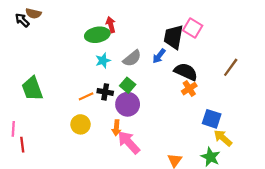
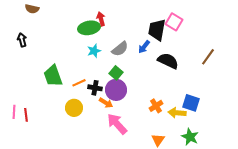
black arrow: (22, 20) -> (22, 40), moved, turned 32
green trapezoid: (32, 89) -> (53, 76), moved
orange cross: (189, 89) -> (156, 106), moved
black cross: (105, 92) -> (95, 88), moved
orange arrow: (116, 128) -> (106, 103), moved, turned -64
yellow arrow: (223, 138) -> (177, 113), moved, turned -36
red line: (22, 145) -> (26, 115), moved

